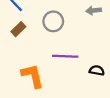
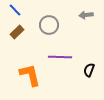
black semicircle: (97, 70) -> (89, 70), turned -80

